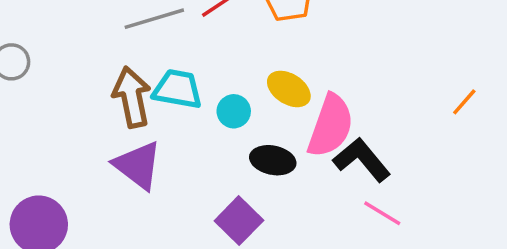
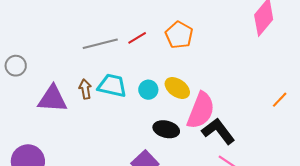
brown arrow: (132, 97) -> (85, 89), size x0.6
cyan circle: (234, 111) -> (148, 90), moved
purple triangle: (138, 165) -> (52, 99), moved, turned -36

